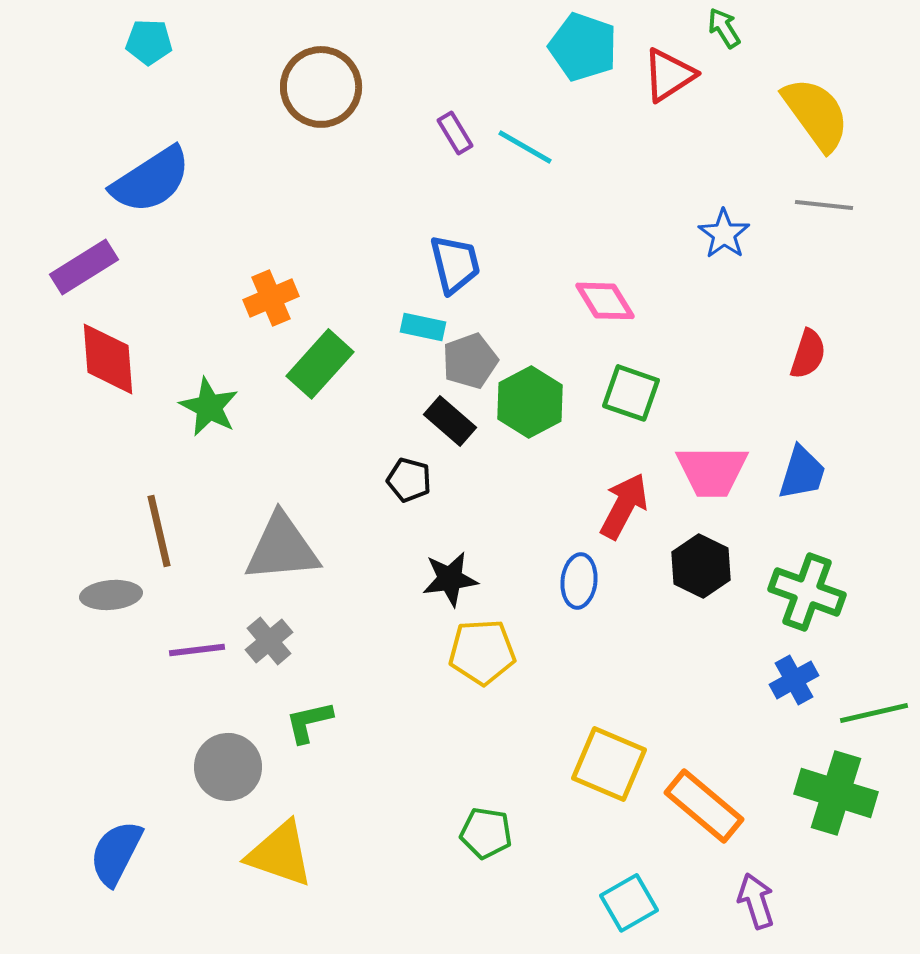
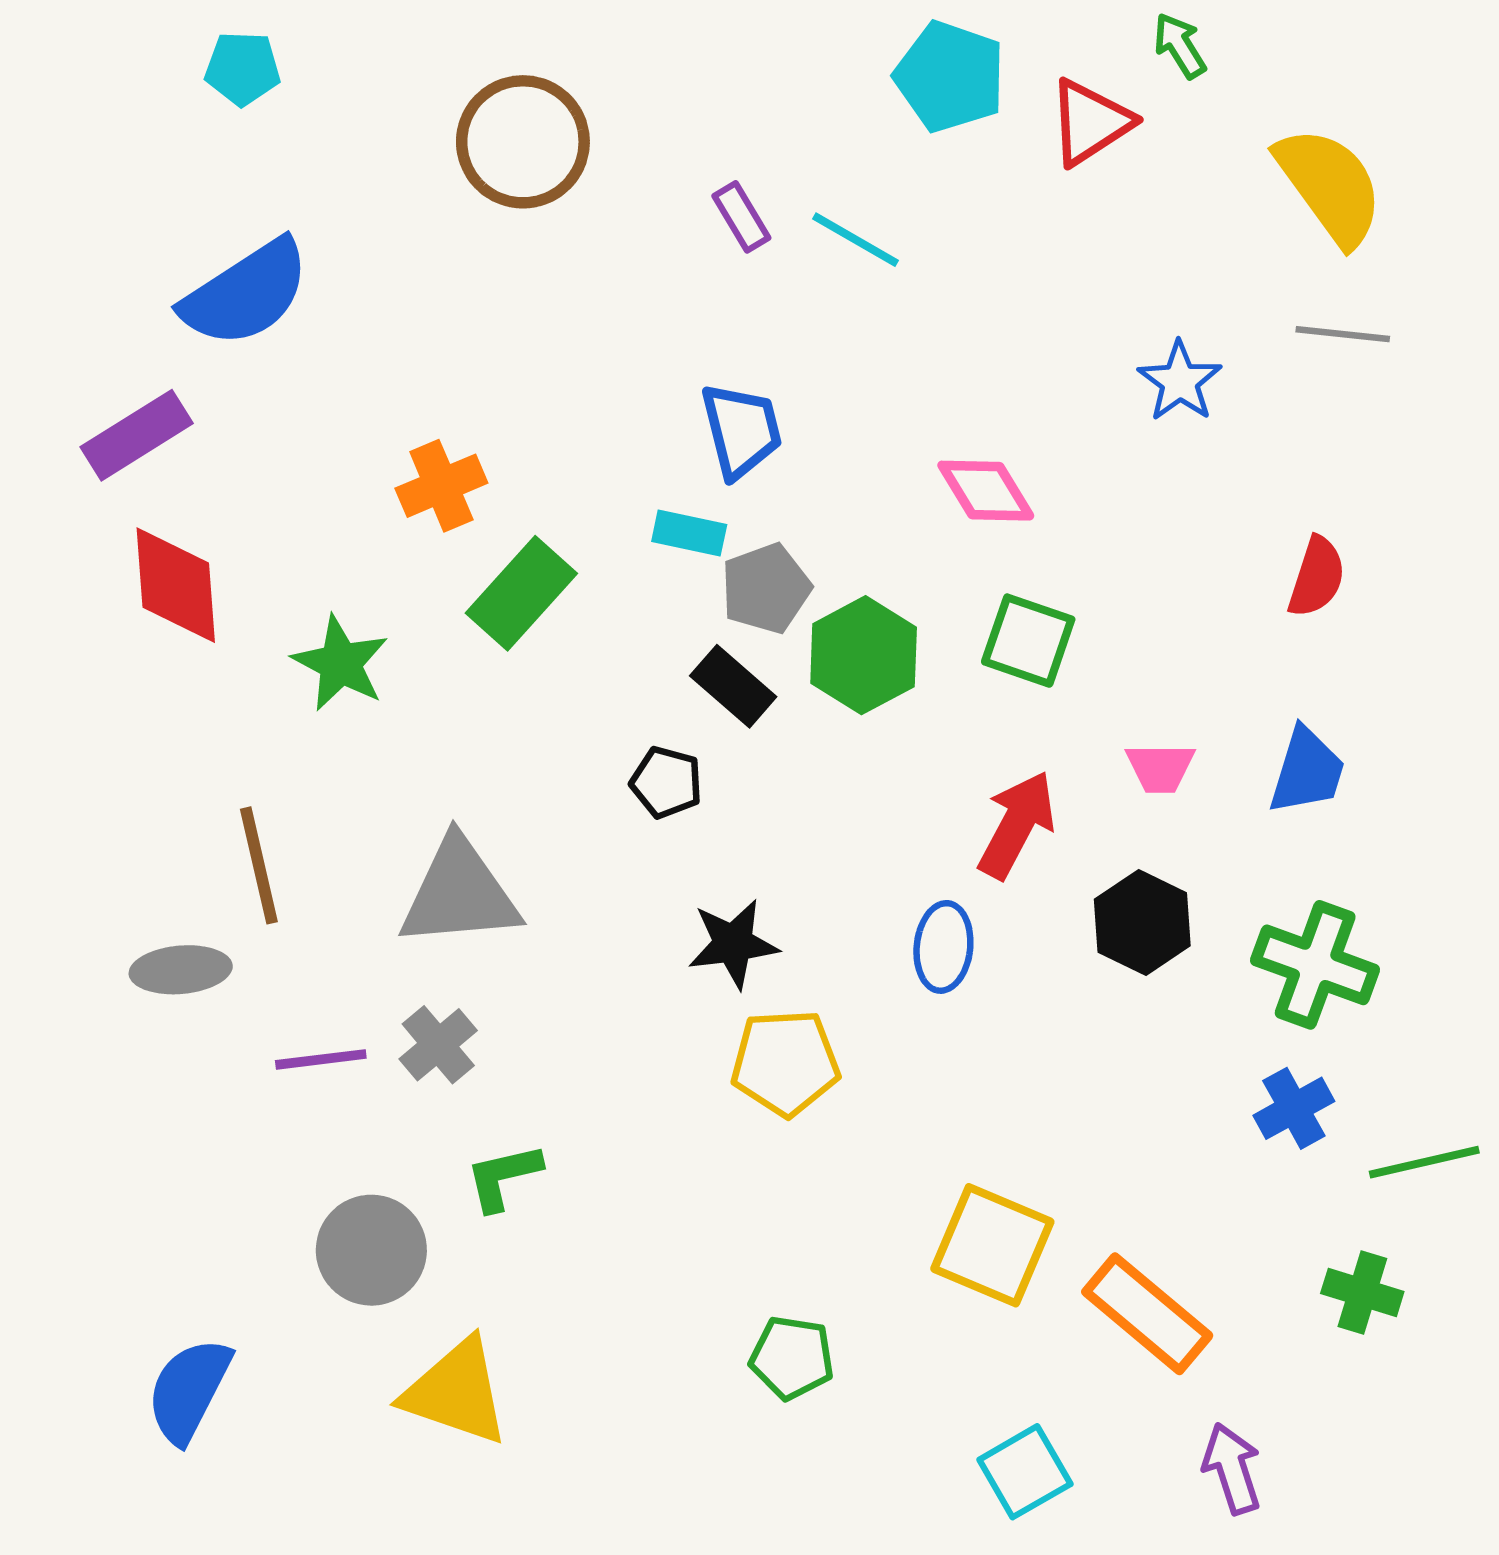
pink trapezoid: (712, 471) -> (1160, 768), size x0.6
green cross: (836, 793) -> (1362, 1293), size x0.6

